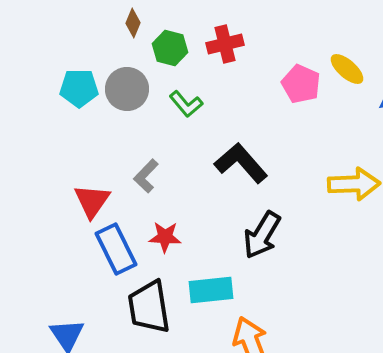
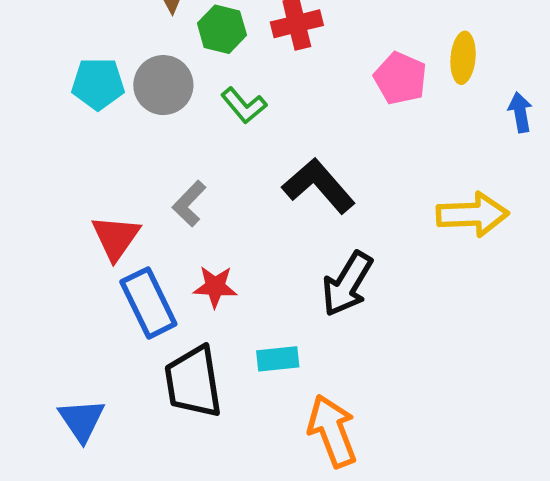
yellow ellipse: (347, 69) -> (463, 58), turned 54
cyan rectangle: (211, 290) -> (278, 359), size x0.7

